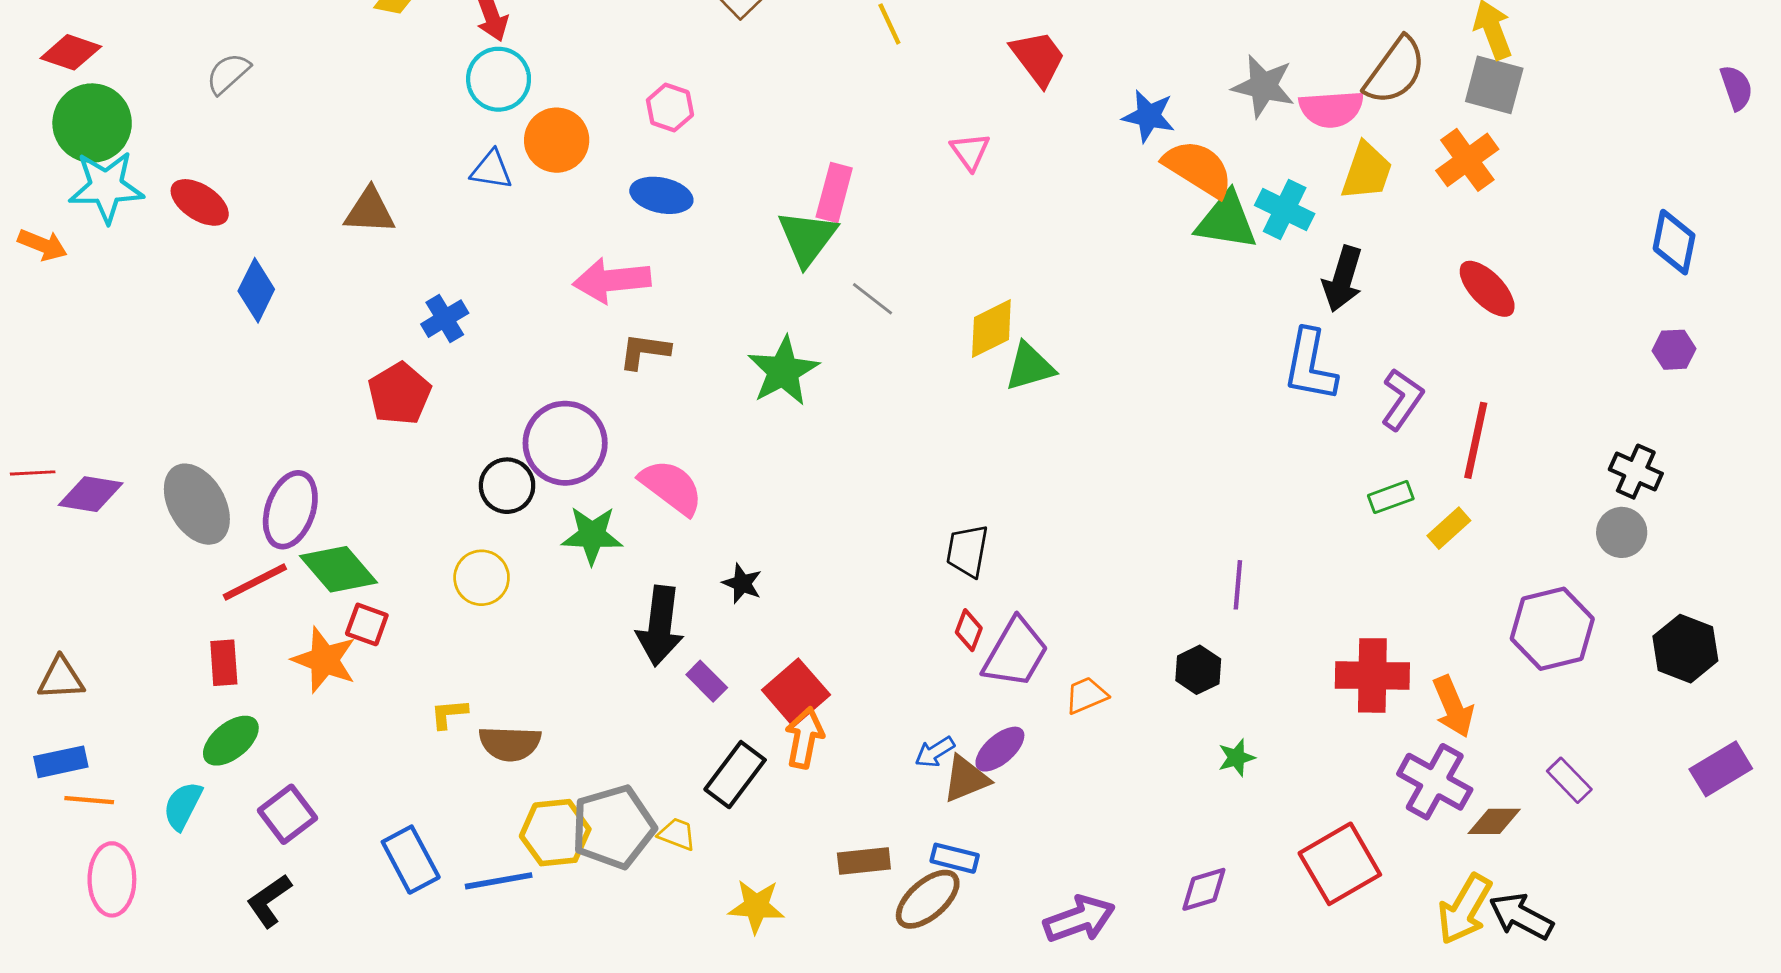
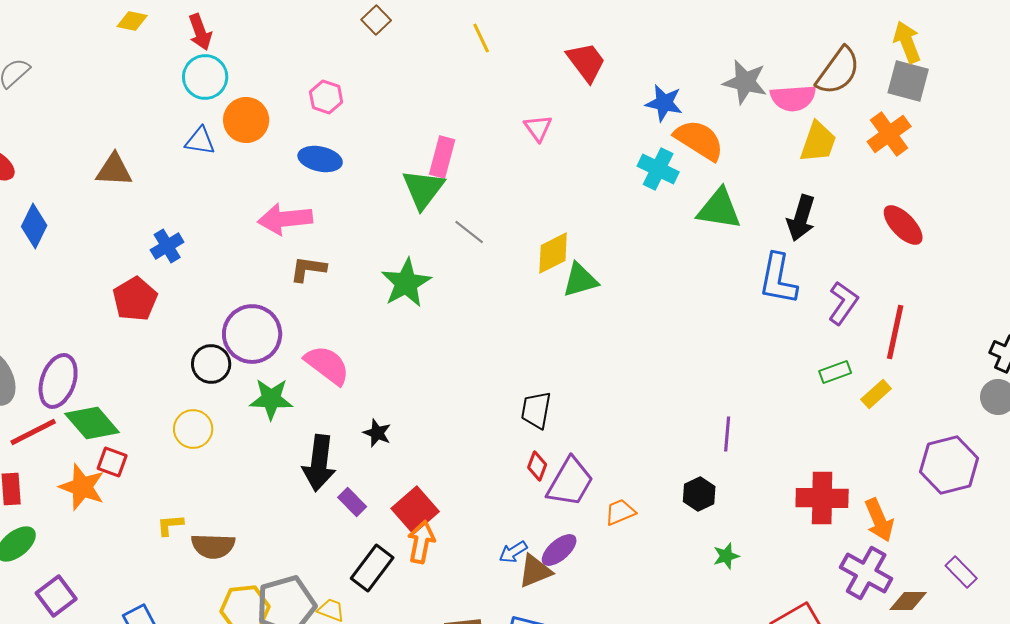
cyan cross: (1285, 210) -> (658, 169), moved
green triangle: (1227, 221) -> (719, 209), moved

